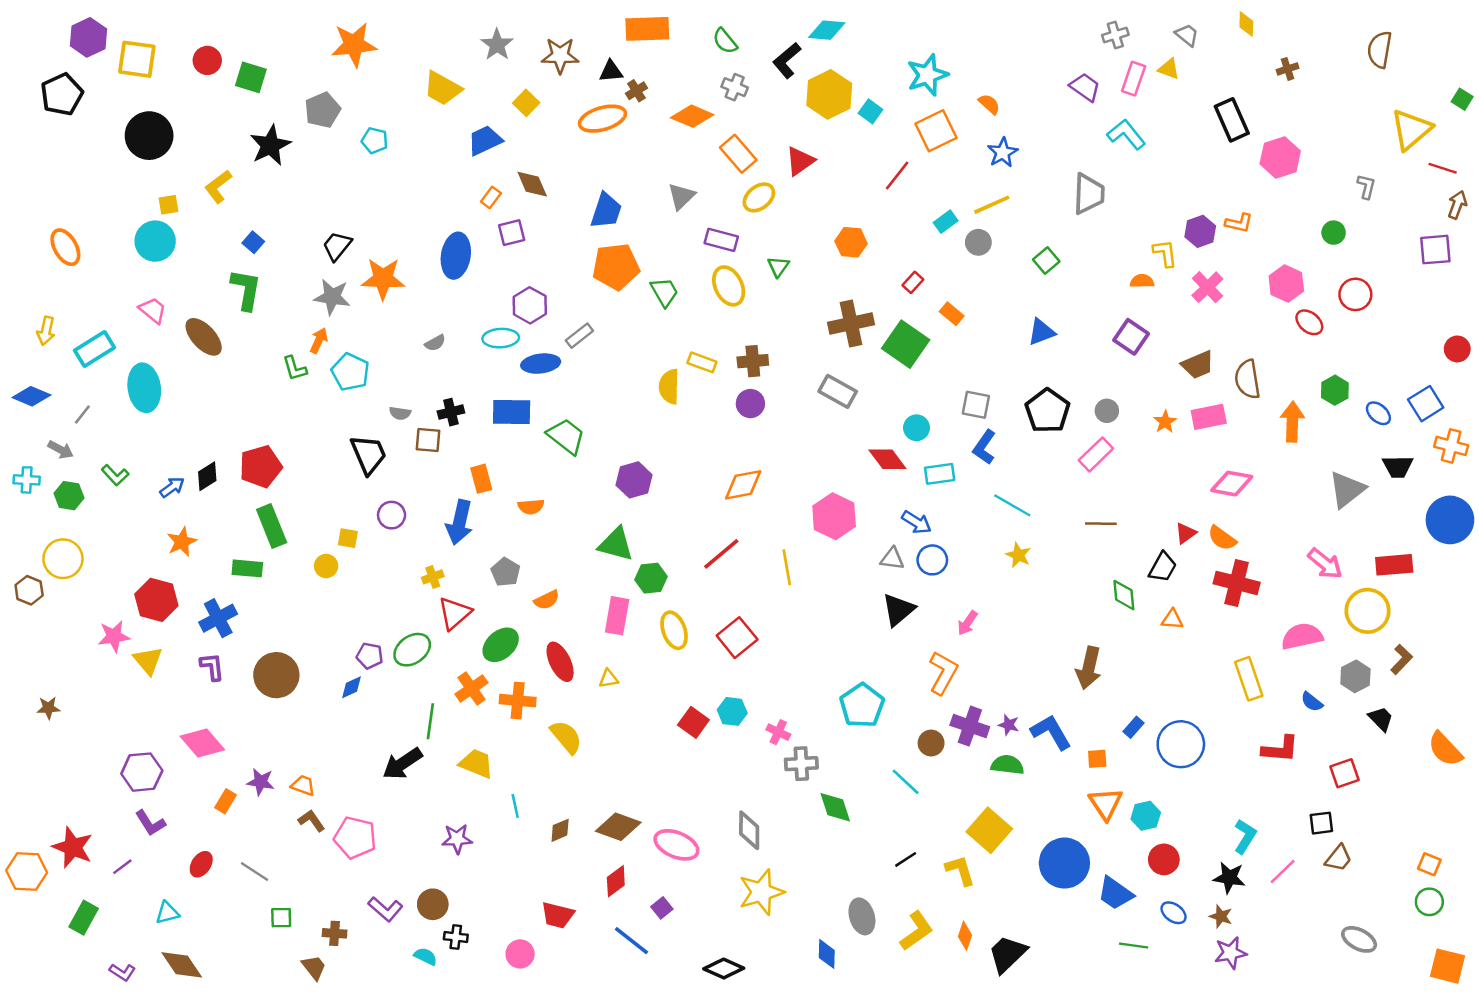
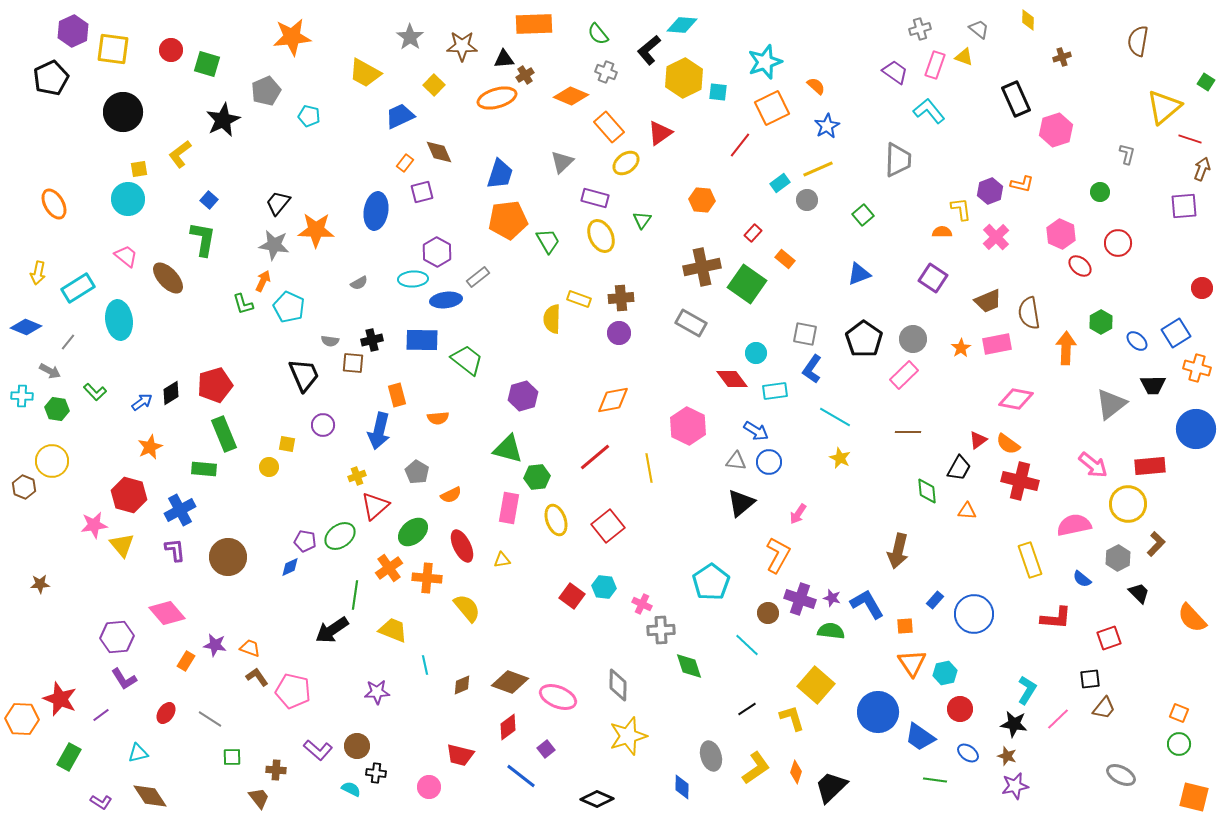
cyan square: (870, 111) -> (718, 92), turned -30
gray circle: (1107, 411) -> (913, 339), size x1.4

